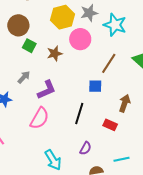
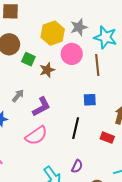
green square: (29, 46) -> (28, 59), moved
brown line: (109, 63) -> (97, 65), moved, turned -35
pink semicircle: (39, 118) -> (36, 136), turned 30
purple semicircle: (85, 148) -> (77, 166), moved

